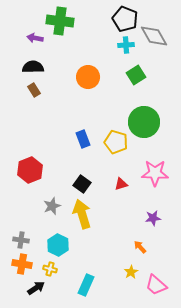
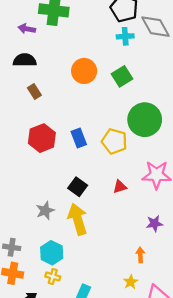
green square: (136, 75) -> (122, 76), moved
brown rectangle: (34, 90) -> (34, 92), moved
red hexagon: (30, 170) -> (42, 138), moved
orange arrow: (140, 247) -> (140, 255), turned 40
yellow cross: (50, 269) -> (53, 277), moved

